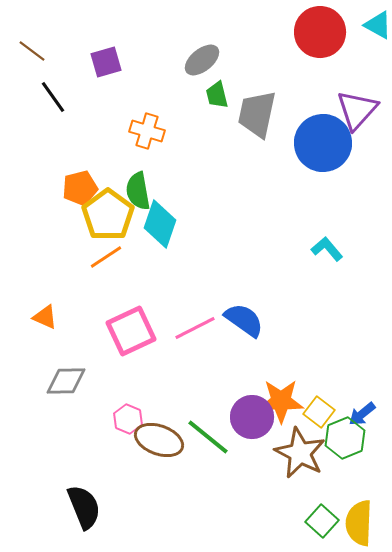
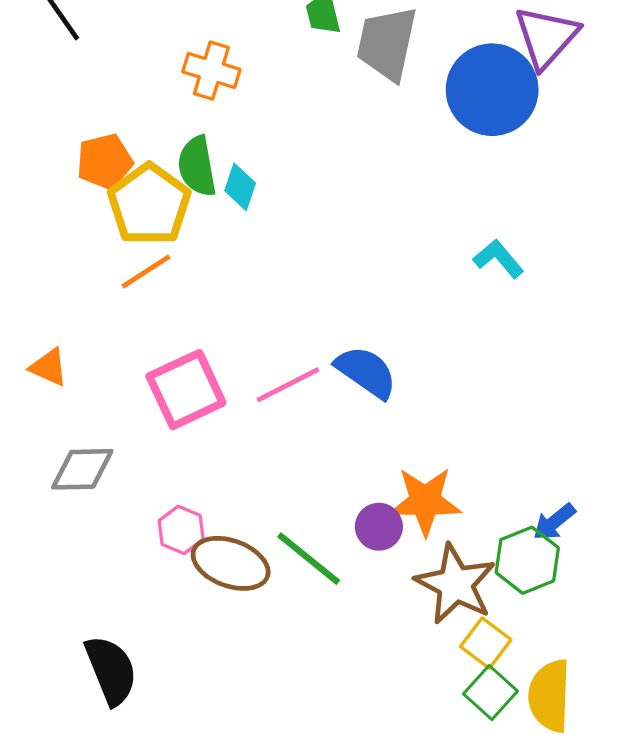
cyan diamond: (160, 224) -> (240, 187), moved, size x0.6
yellow square: (319, 412) -> (486, 643), moved
purple circle: (252, 417) -> (379, 527), size x0.7

